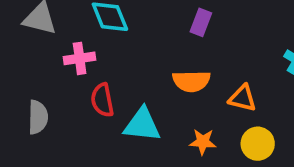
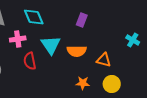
cyan triangle: (142, 125) -> (51, 45), moved, turned 50

